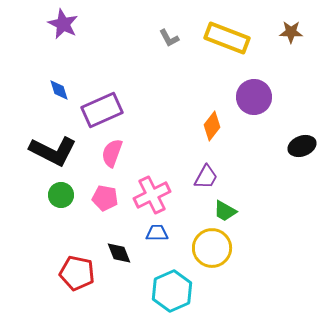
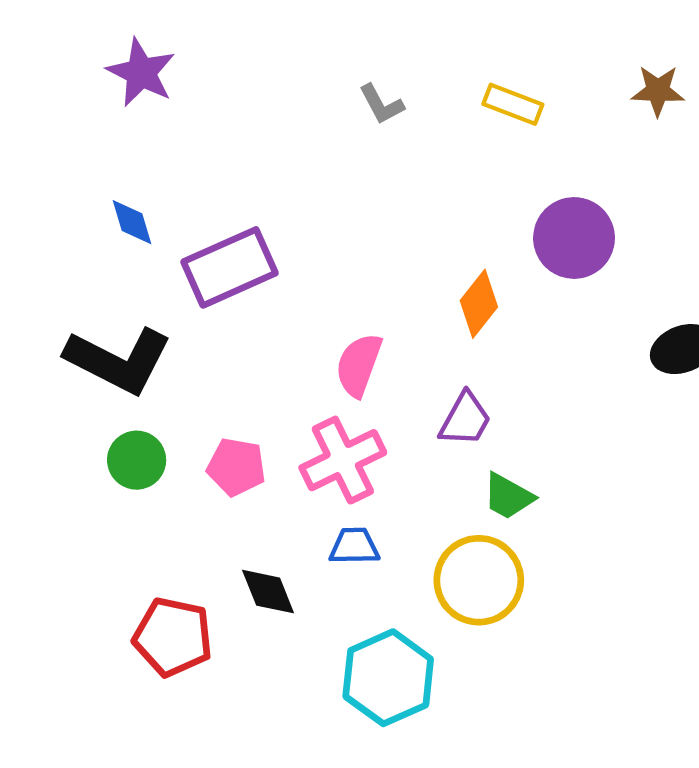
yellow rectangle: (227, 38) -> (513, 104), size x0.6
pink semicircle: (112, 153) -> (359, 365), moved

